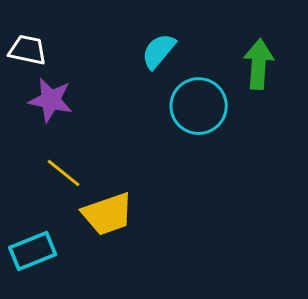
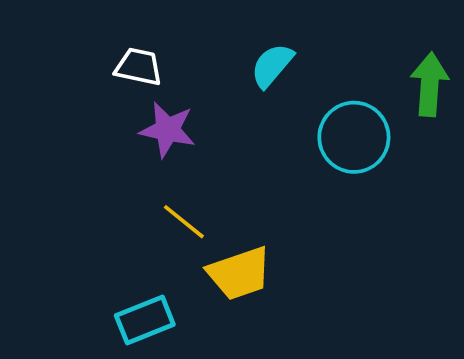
cyan semicircle: (159, 51) -> (272, 65), moved

